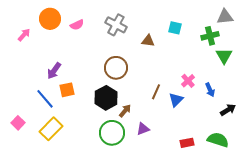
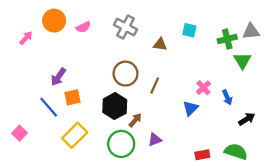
gray triangle: (225, 17) -> (251, 31), moved
brown line: (156, 92) -> (155, 85), moved
yellow rectangle: (51, 129) -> (75, 135), moved

